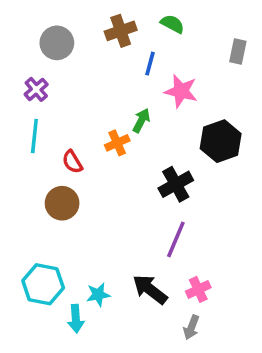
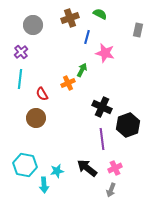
black hexagon: (221, 141) -> (128, 125), moved
black cross: (176, 184) -> (102, 107), turned -36
purple line: (176, 239) -> (102, 139), turned -30

